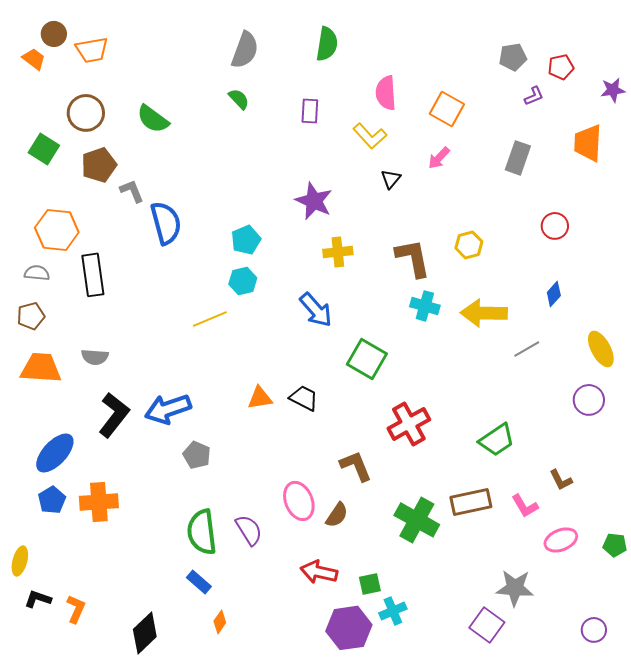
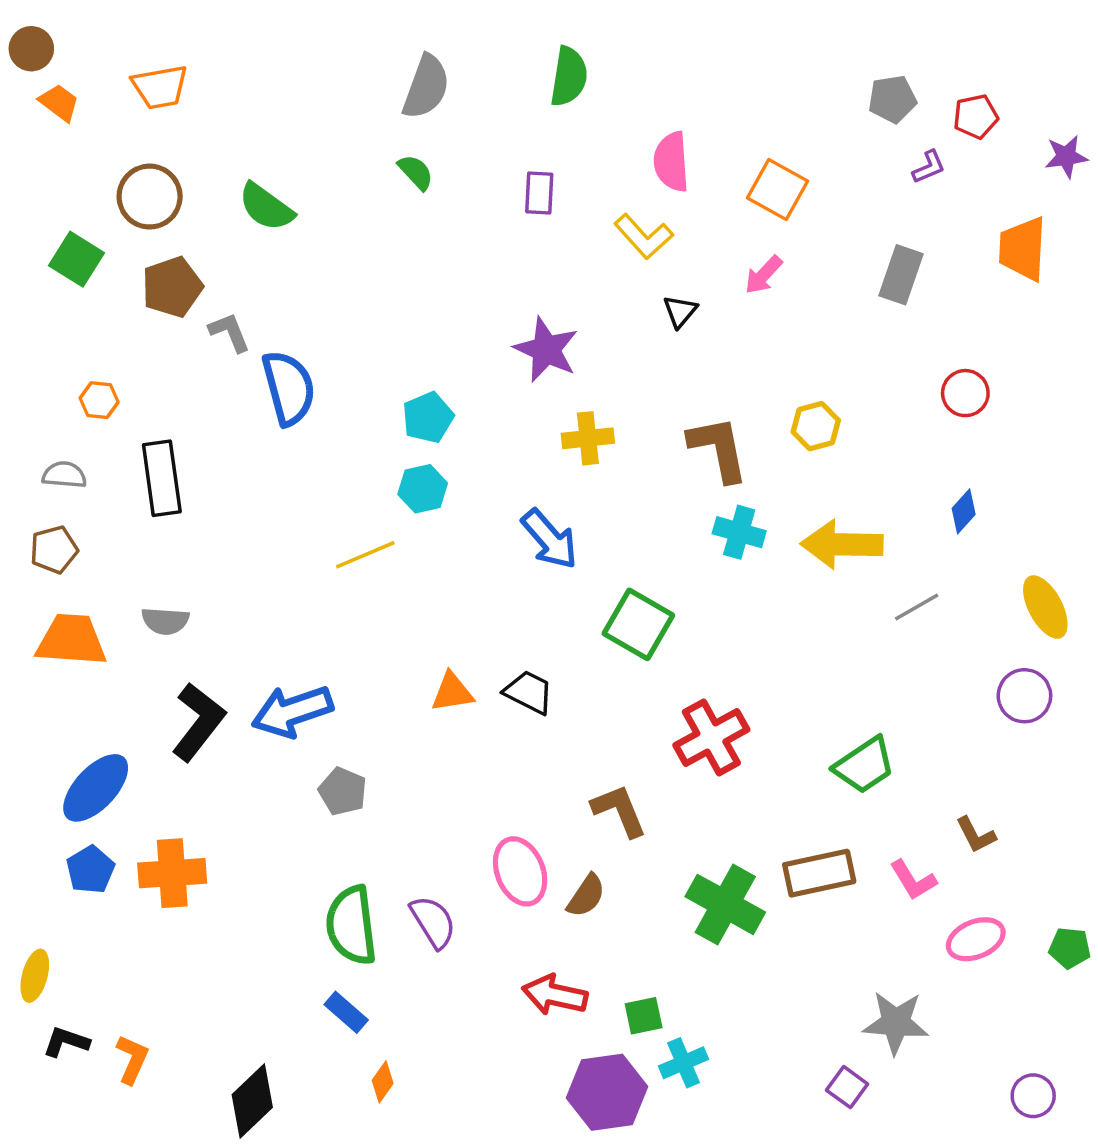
brown circle: (54, 34) -> (31, 49), moved
orange hexagon: (57, 230) -> (99, 400), size x0.5
purple square: (487, 625) -> (847, 1087), size x0.7

